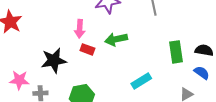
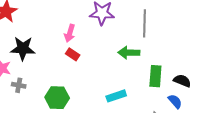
green arrow: (116, 39) -> (129, 53), moved
black star: (54, 60) -> (23, 48), moved

